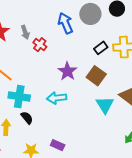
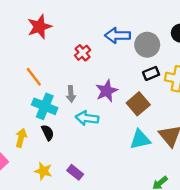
gray circle: (90, 14) -> (147, 45), moved
blue arrow: (65, 23) -> (118, 35), turned -80
gray arrow: (25, 32) -> (71, 94), moved
cyan triangle: (105, 105) -> (140, 139), turned 36

